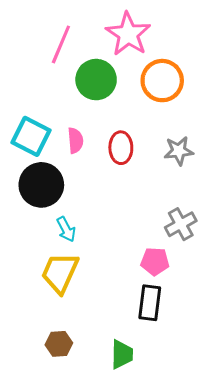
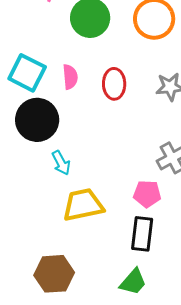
yellow trapezoid: (60, 273) -> (83, 205), moved, turned 54
brown hexagon: (59, 344) -> (54, 274), size x1.5
green trapezoid: (122, 354) -> (133, 282), moved, turned 40

